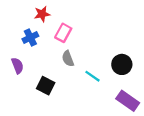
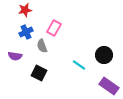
red star: (42, 14) -> (25, 10), moved
gray semicircle: (68, 59) -> (42, 46), moved
purple semicircle: (17, 66) -> (15, 56), turned 120

